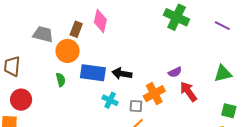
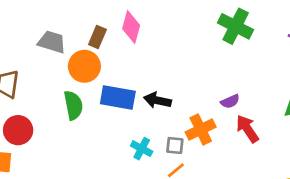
green semicircle: (61, 80) -> (73, 105), size x1.5
cyan cross: (110, 100) -> (142, 149), moved

